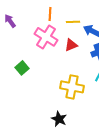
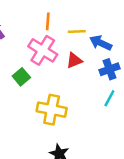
green square: (22, 68) -> (21, 77), moved
yellow cross: (72, 87) -> (52, 110), moved

